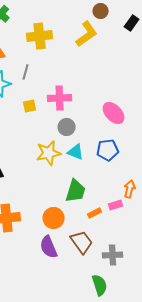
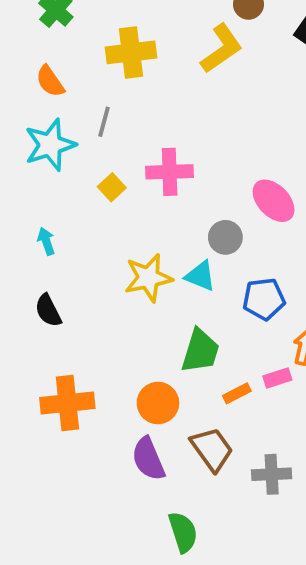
yellow square: (30, 106) -> (112, 187), turned -32
gray circle: (67, 127) -> (225, 237), moved
blue pentagon: (108, 150) -> (264, 299), moved
green semicircle: (100, 285) -> (183, 532), moved

